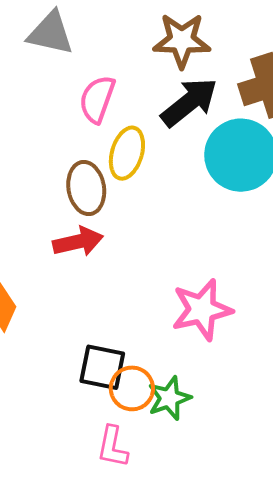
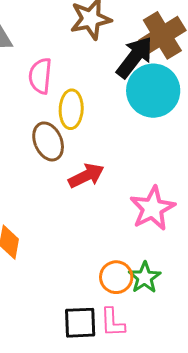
black arrow: (189, 102) -> (135, 57), moved
red arrow: (78, 242) -> (86, 176), moved
black square: (102, 367) -> (80, 323), moved

